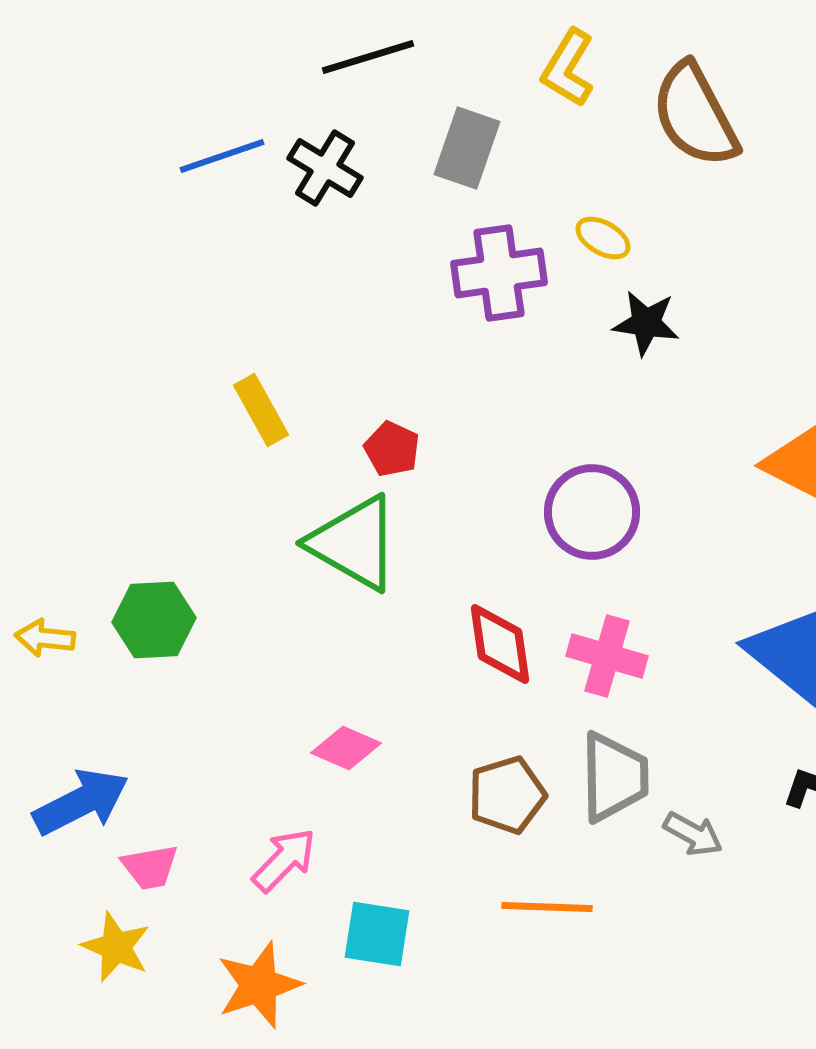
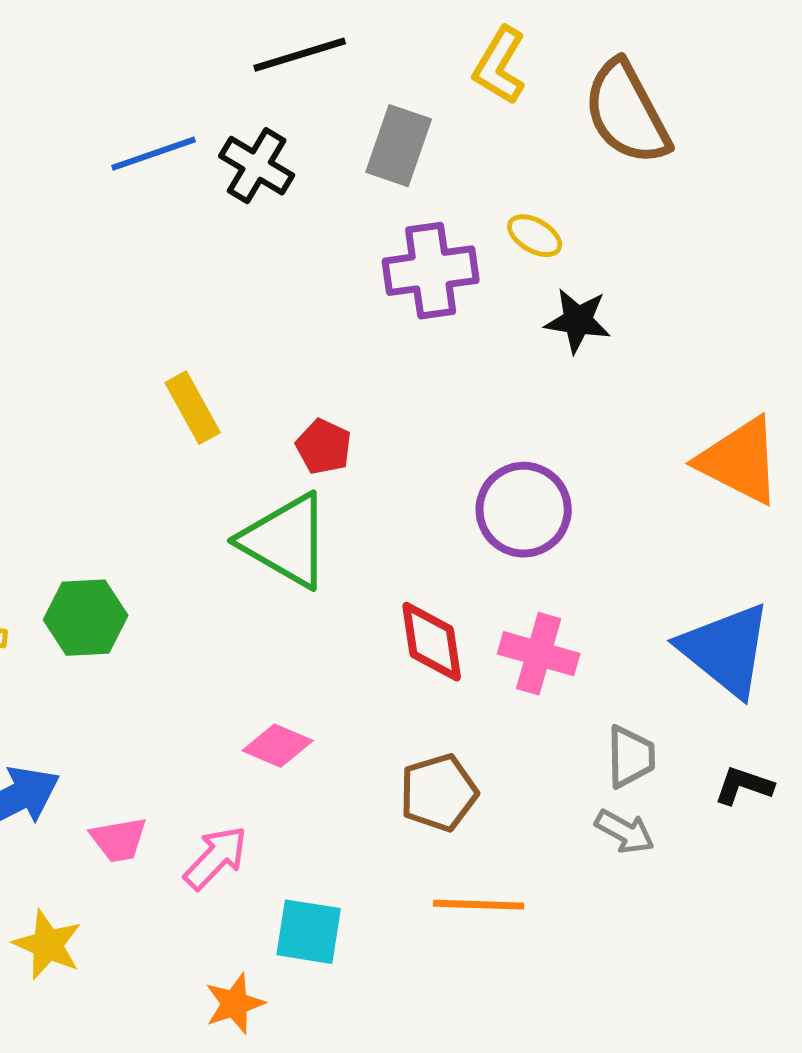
gray trapezoid: (614, 777) -> (631, 757), moved, size x0.7
pink trapezoid: (150, 867) -> (119, 840), moved
orange star: (259, 985) -> (235, 1004), moved, size x0.7

